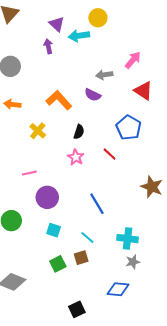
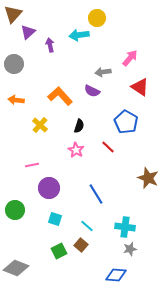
purple triangle: (57, 24) -> (28, 32), moved, turned 35
brown square: (81, 258) -> (81, 245), turned -32

